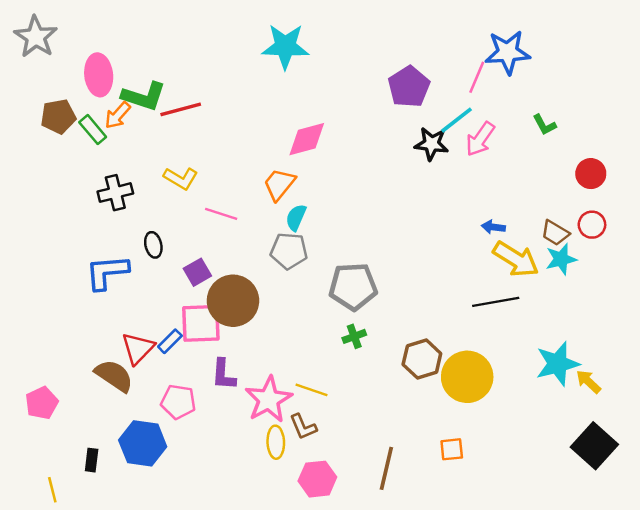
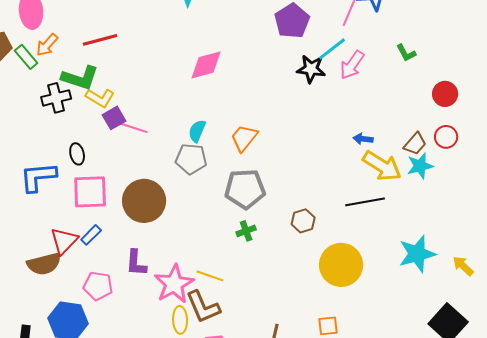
green L-shape: (144, 96) -> (80, 78), moved
orange trapezoid: (279, 184) -> (244, 138), moved
black cross: (115, 193) -> (56, 98), moved
brown trapezoid: (555, 233) -> (415, 144), turned -80
purple square: (197, 272) -> (114, 118), moved
pink square: (201, 323) -> (90, 192), moved
brown hexagon: (422, 359) -> (303, 221), moved, size x0.7
brown semicircle: (114, 376) -> (44, 264), turned 132
yellow arrow: (588, 382) -> (463, 266), moved
brown L-shape: (303, 427) -> (203, 307), size x1.5

